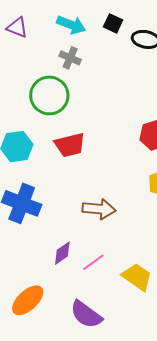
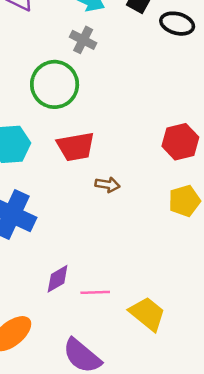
brown arrow: (99, 209) -> (108, 185), moved, size x0.6
pink line: (94, 262) -> (95, 292), turned 30

